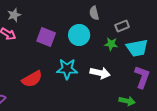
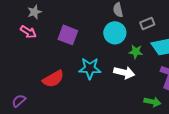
cyan circle: (79, 35) -> (115, 33), moved
green star: (111, 44) -> (136, 52), moved

